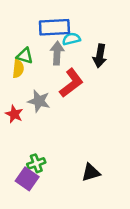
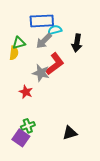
gray arrow: (57, 53) -> (44, 41), turned -138
green triangle: (25, 56) -> (19, 43), turned -32
gray star: (39, 101) -> (41, 73), moved
red star: (14, 114) -> (26, 92), moved

